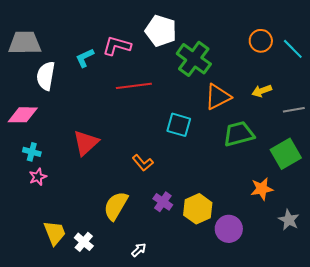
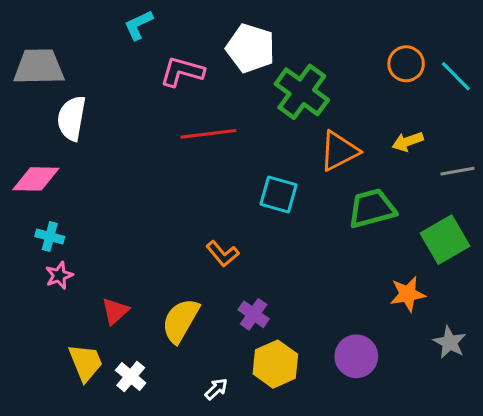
cyan L-shape: (85, 58) -> (138, 25), moved
red triangle: (86, 143) -> (115, 311), moved, size x0.7
yellow hexagon: (198, 209) -> (275, 364), moved

